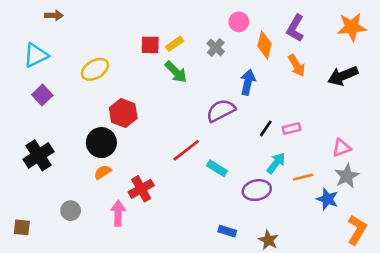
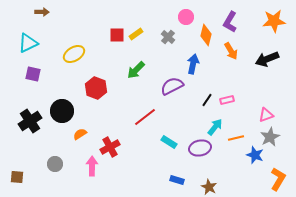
green arrow: (176, 72) -> (136, 70), moved, turned 90
purple square: (42, 95) -> (33, 74), turned -35
black circle: (101, 143) -> (62, 111), moved
cyan rectangle: (217, 168) -> (169, 142), moved

